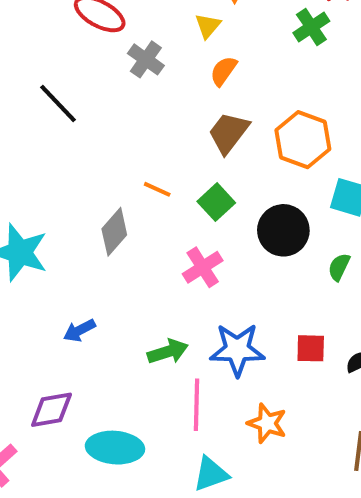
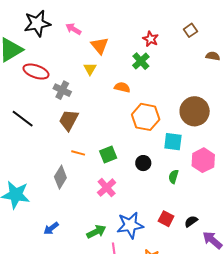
orange semicircle: (224, 71) -> (122, 87), moved, turned 77
brown trapezoid: (229, 133) -> (69, 120), moved
green square: (216, 202) -> (108, 155), turned 30
black circle: (283, 230) -> (143, 163), size x0.6
red square: (311, 348) -> (166, 219), turned 35

